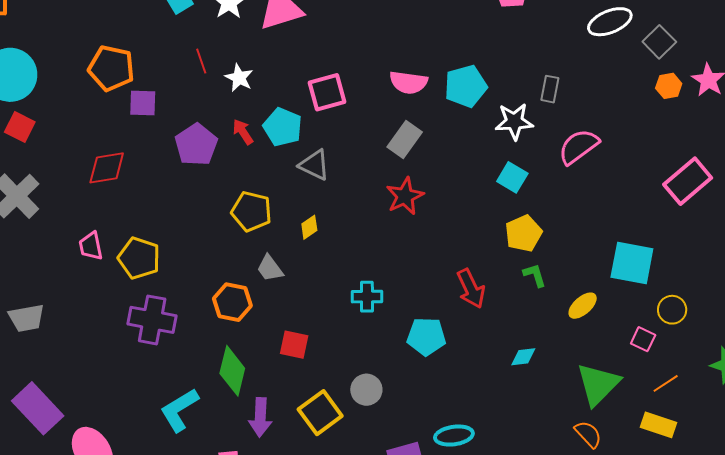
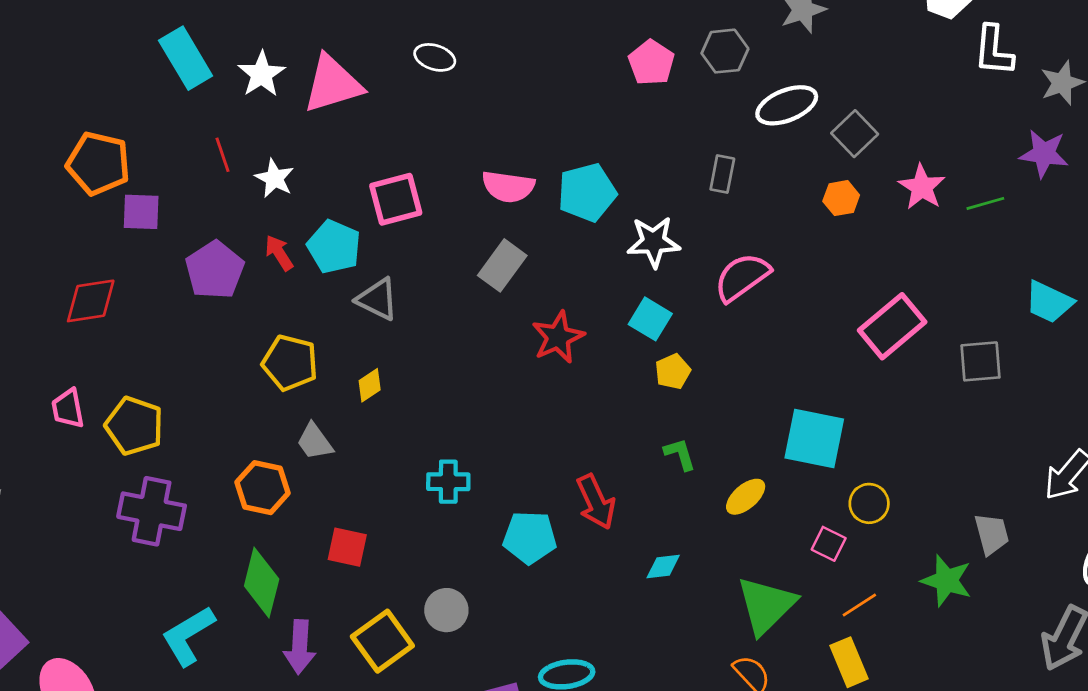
orange hexagon: (669, 86) -> (841, 198), moved
gray rectangle: (550, 89) -> (722, 174), moved
red star: (405, 196) -> (558, 337), moved
yellow pentagon: (523, 233) -> (673, 372), moved, size x0.7
red arrow: (471, 289) -> (596, 502), moved
yellow rectangle: (659, 425) -> (849, 662), turned 48

